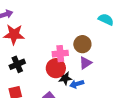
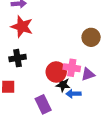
brown circle: (82, 44) -> (91, 37), moved
pink cross: (60, 54) -> (72, 68), moved

